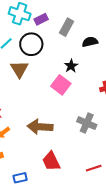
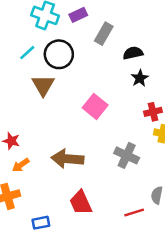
purple rectangle: (41, 19) -> (78, 15), moved
black star: (71, 66) -> (140, 78), moved

